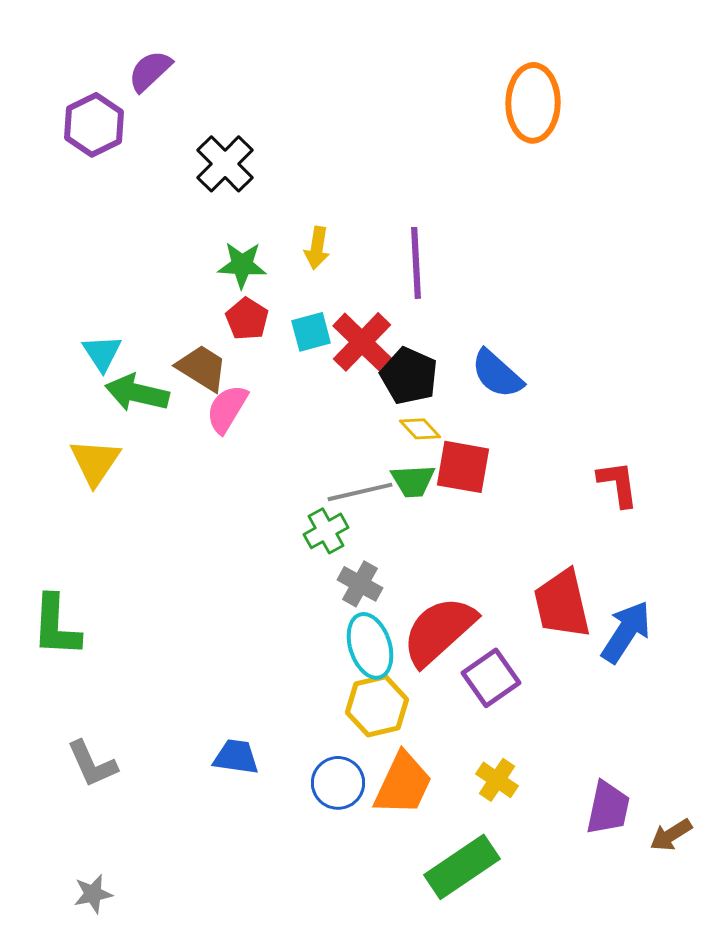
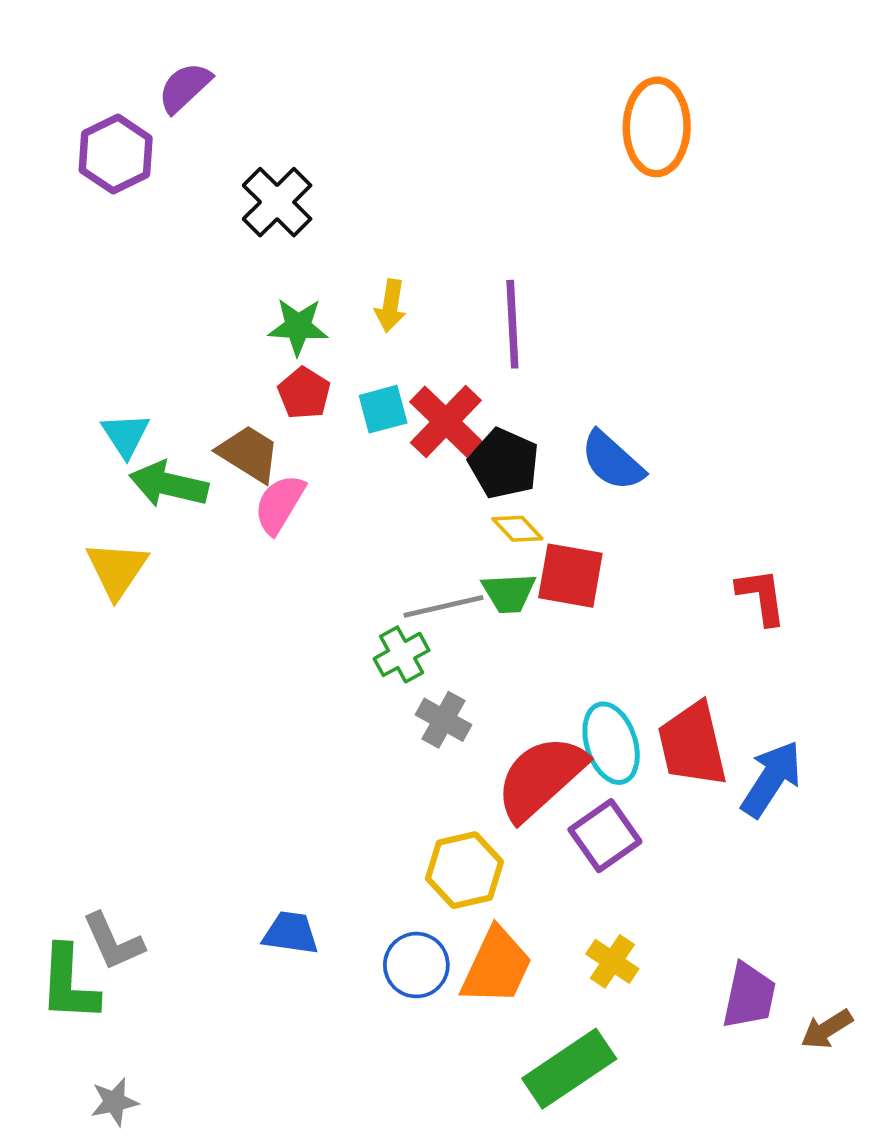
green L-shape: (56, 626) -> (69, 984), moved
cyan ellipse: (370, 646) -> (611, 743), moved

